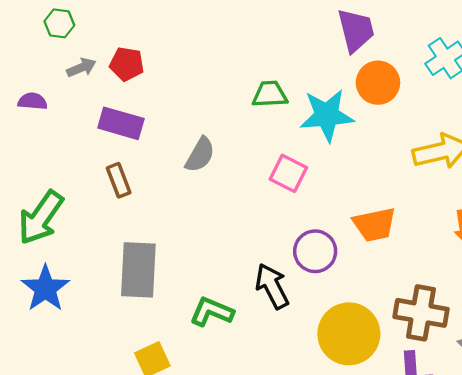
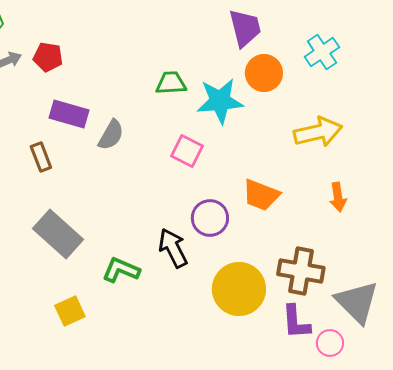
purple rectangle: (121, 123) -> (69, 114), moved
orange trapezoid: (374, 225) -> (261, 195), turned 33
gray rectangle: (138, 270) -> (58, 234), turned -51

